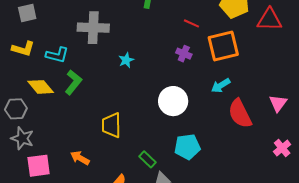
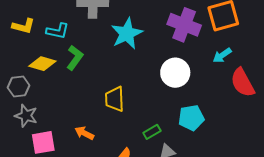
purple cross: (184, 54) -> (184, 25), size x2.0
cyan star: (126, 60) -> (127, 34), size x2.0
yellow diamond: (41, 87) -> (42, 64), turned -32
green rectangle: (148, 159) -> (152, 132), turned -72

